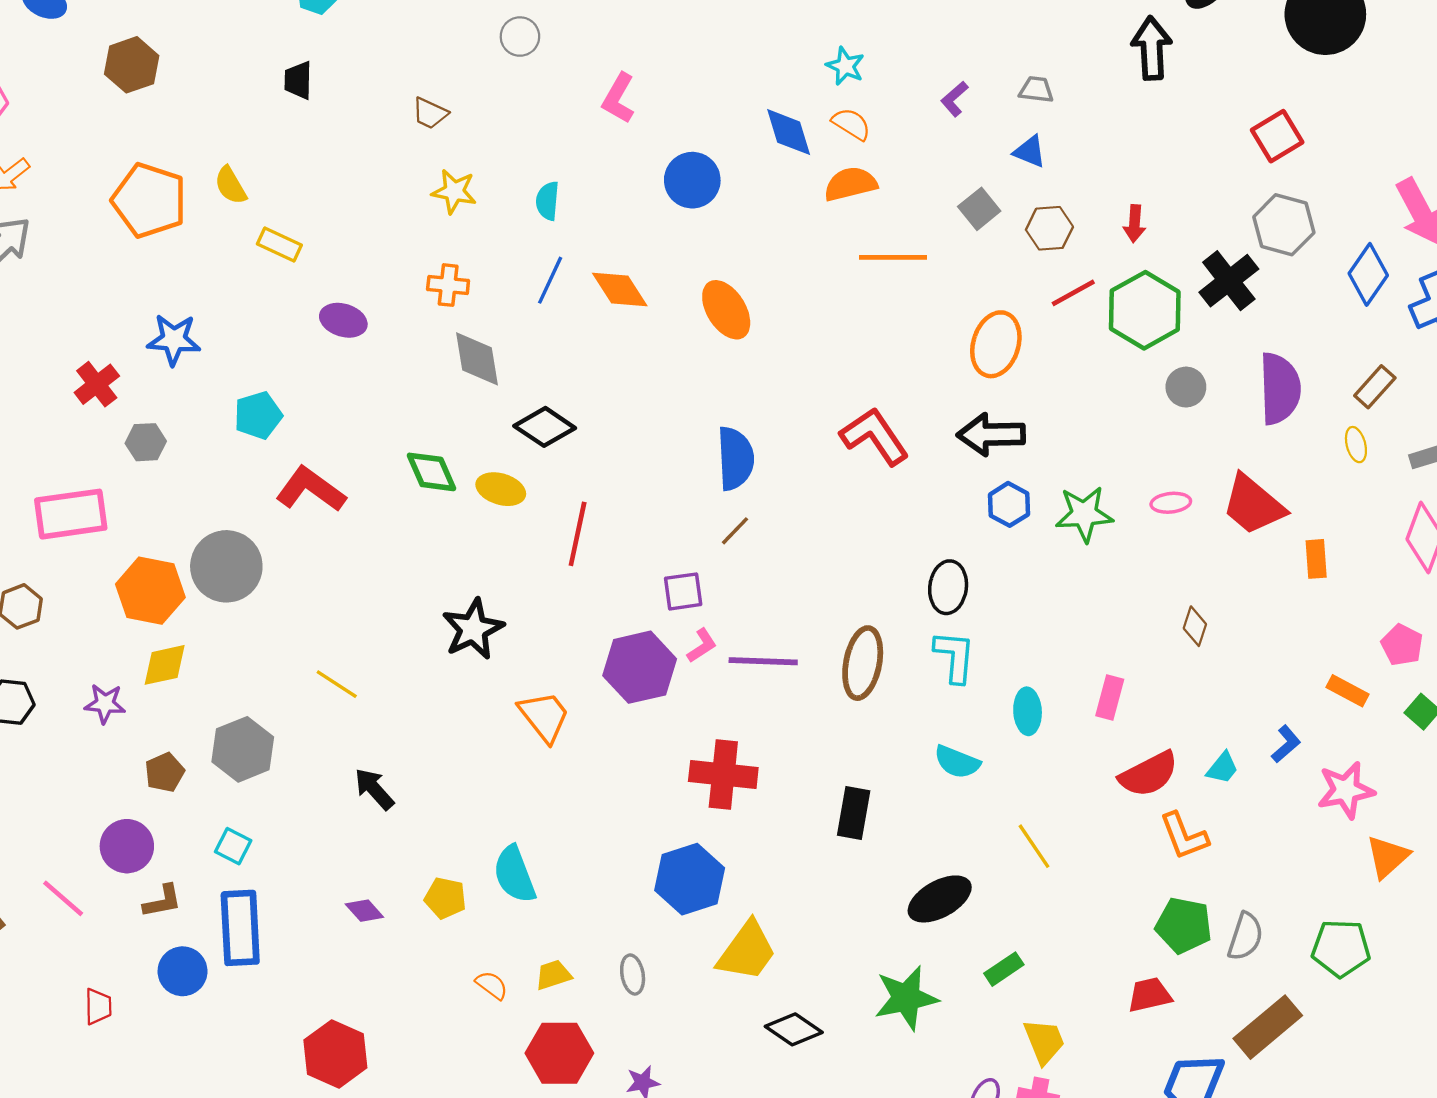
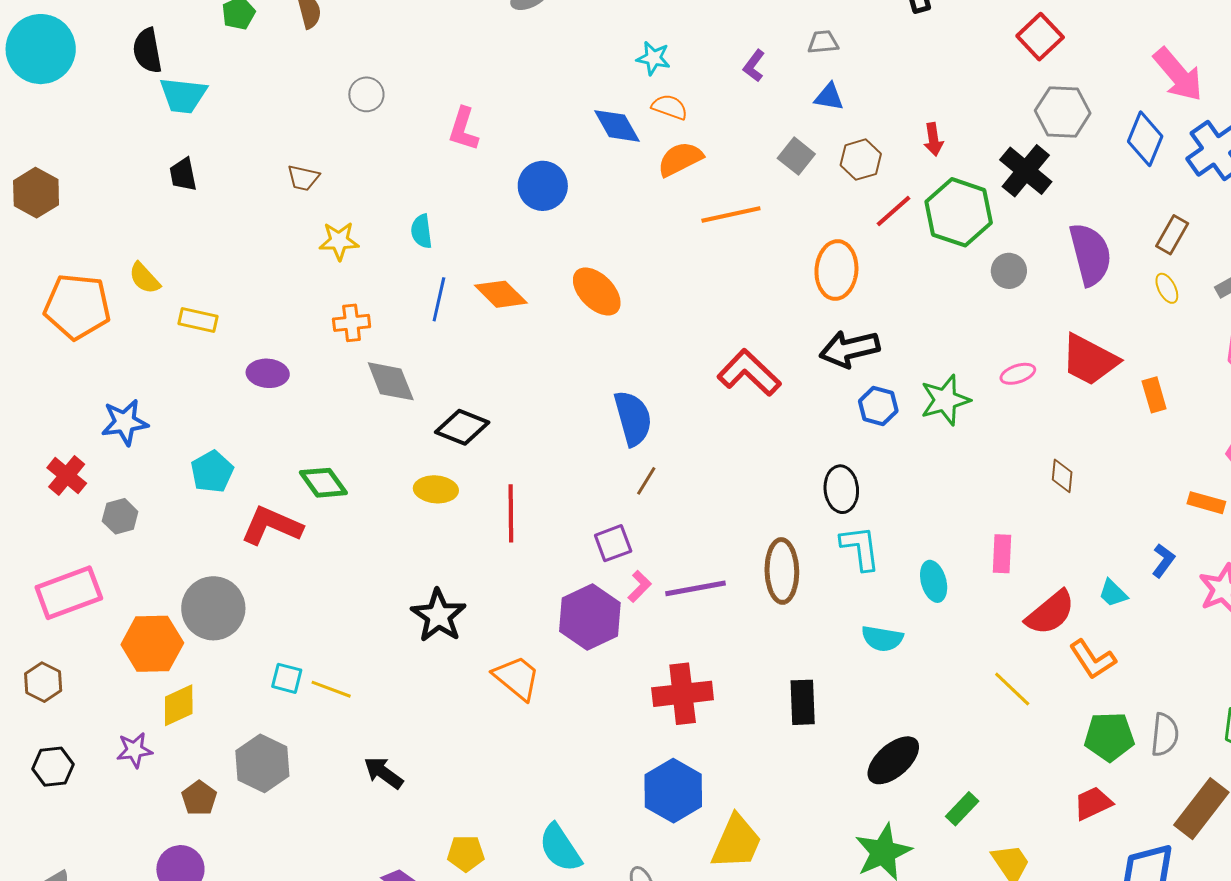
green diamond: (432, 472) -> (323, 483), moved
cyan trapezoid: (1223, 768) -> (1113, 593), turned 108
cyan square: (233, 846) -> (287, 678), moved
yellow line: (1034, 846) -> (1012, 689), moved
cyan semicircle: (514, 874) -> (560, 848), moved

